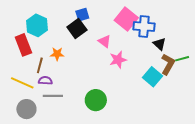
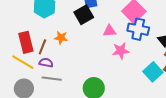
blue cross: (144, 26) -> (138, 29), moved
pink triangle: (105, 41) -> (110, 31), turned -48
red rectangle: (23, 45) -> (26, 42), moved

